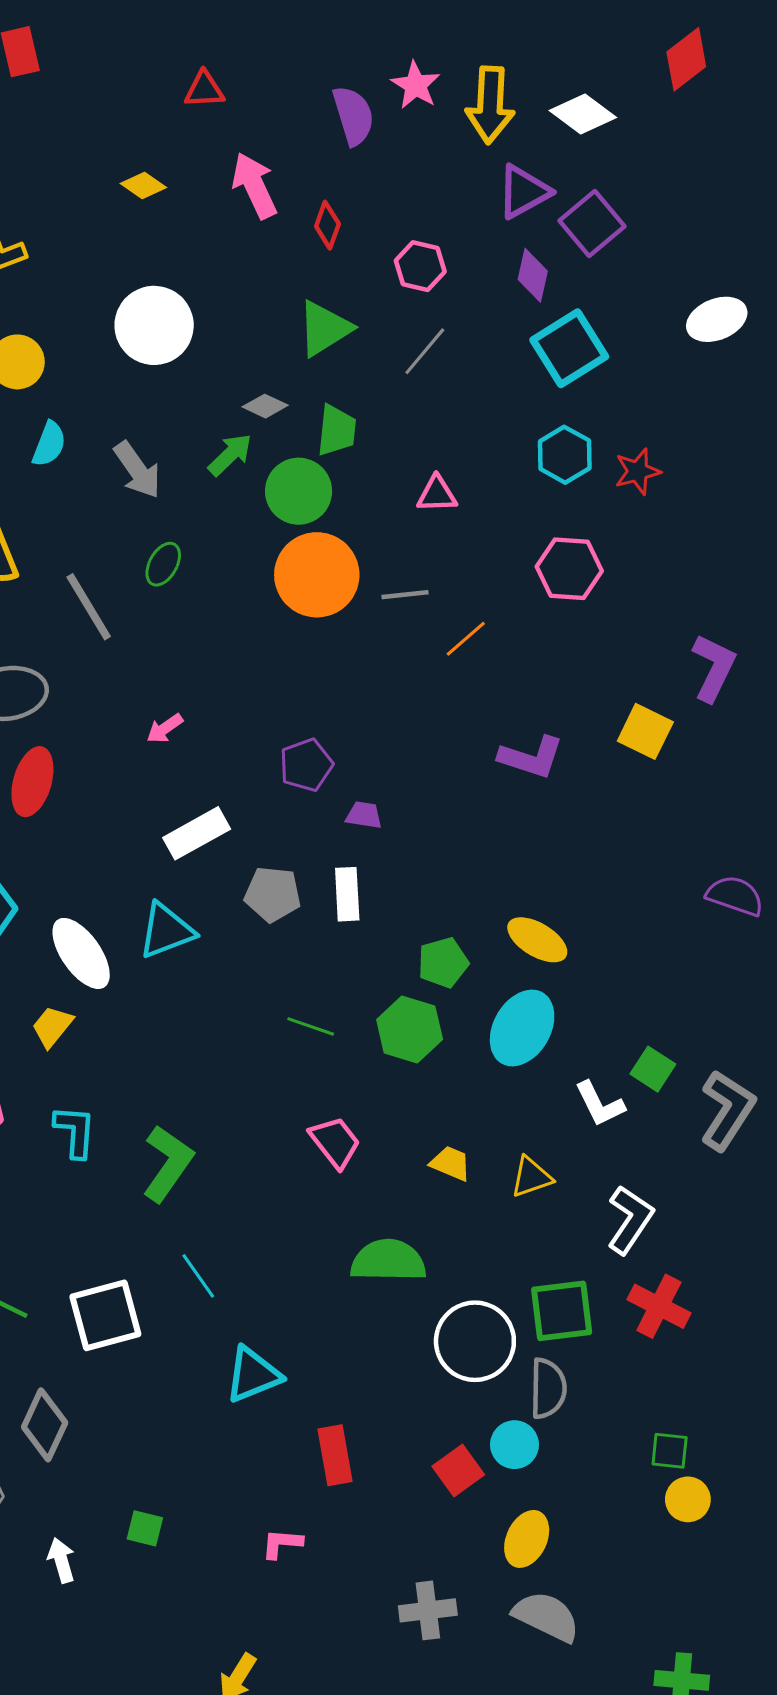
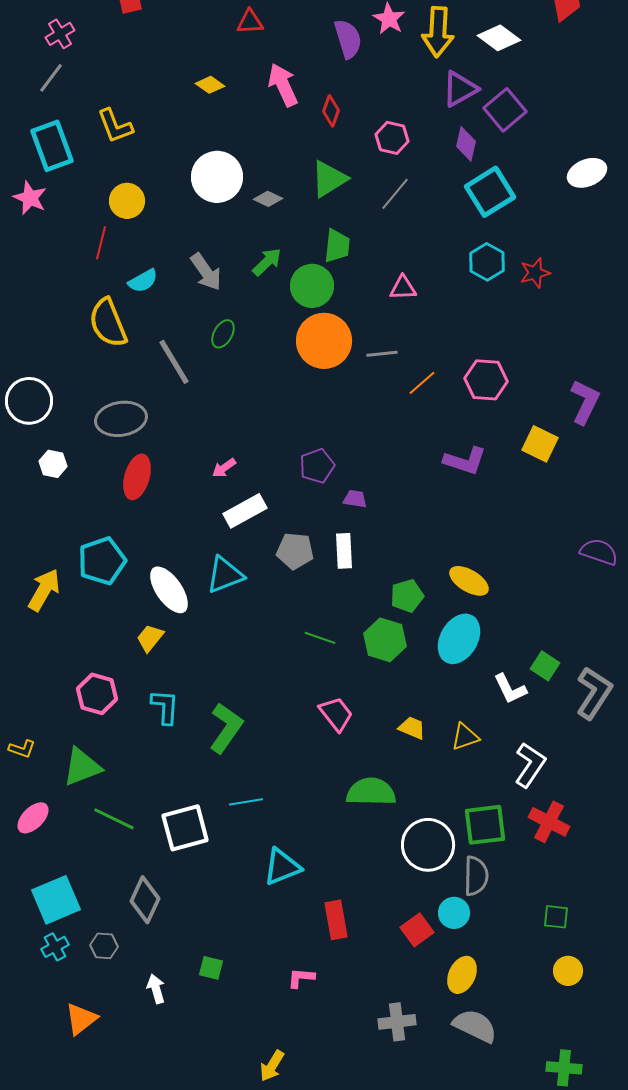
gray diamond: (265, 406) -> (268, 199), moved
cyan semicircle: (49, 444) -> (143, 281), moved, turned 40
pink hexagon: (569, 569) -> (486, 380), moved
pink arrow: (165, 728) -> (224, 468), moved
cyan line: (198, 1276) -> (246, 802), turned -64
yellow circle: (688, 1499) -> (568, 971), moved

